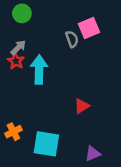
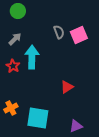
pink square: (89, 28) -> (79, 35), moved
red star: (16, 61) -> (13, 66), moved

